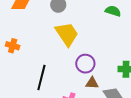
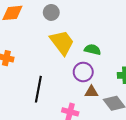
green semicircle: (113, 11) -> (93, 50), moved

